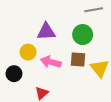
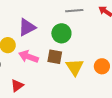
purple triangle: (46, 32) -> (27, 27), turned -30

